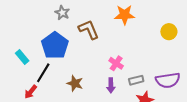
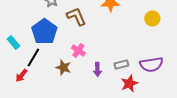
pink cross: (116, 63) -> (78, 50), moved

